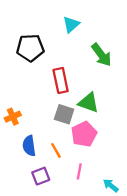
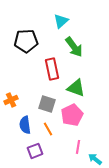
green arrow: (101, 55) -> (74, 47), moved
gray square: (64, 114) -> (47, 104), moved
pink line: (79, 171) -> (78, 147), moved

